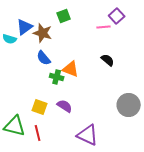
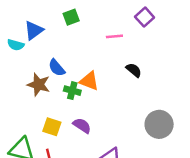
green square: (64, 16) -> (71, 17), moved
pink line: (104, 27) -> (114, 36), moved
brown star: (43, 33) -> (39, 85), moved

